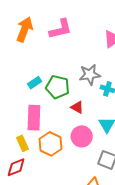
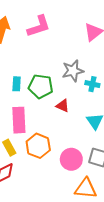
cyan rectangle: (35, 83) -> (17, 84), turned -48
pink circle: (82, 136) -> (71, 159), moved

